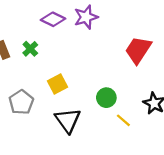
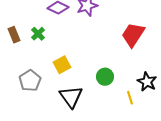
yellow line: (123, 120) -> (130, 98), moved, turned 32

